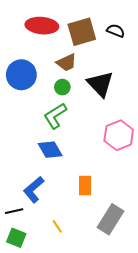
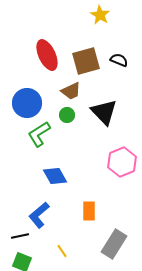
red ellipse: (42, 26) -> (47, 55), turned 60
green L-shape: (55, 116) -> (39, 134), moved

